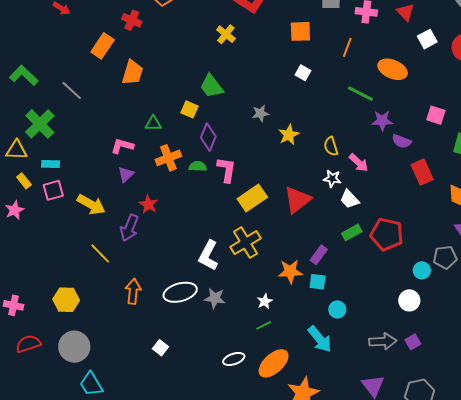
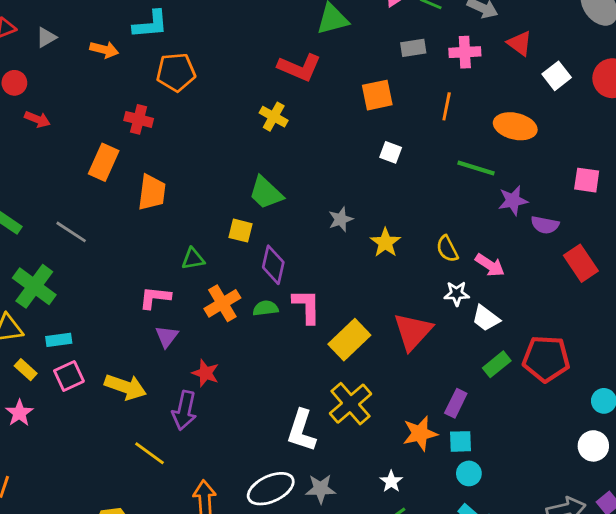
cyan circle: (337, 309) -> (469, 473), moved

